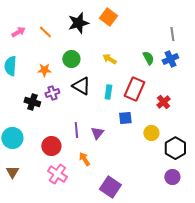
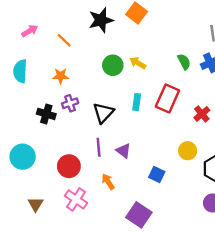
orange line: (45, 32) -> (64, 40), moved
green circle: (71, 59) -> (113, 65), moved
black triangle: (81, 86) -> (103, 113), moved, turned 42
blue square: (125, 118) -> (157, 174), moved, turned 32
purple triangle: (97, 133) -> (123, 151), turned -32
brown triangle: (12, 172) -> (36, 204), moved

